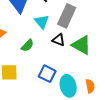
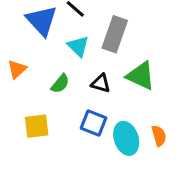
black triangle: (58, 40) -> (101, 83), moved

